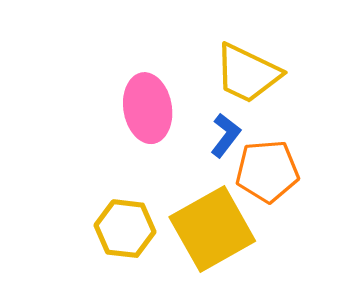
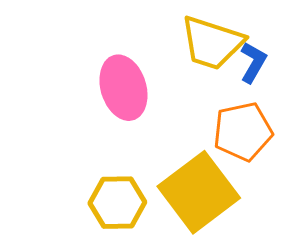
blue L-shape: (225, 135) -> (253, 62), moved

